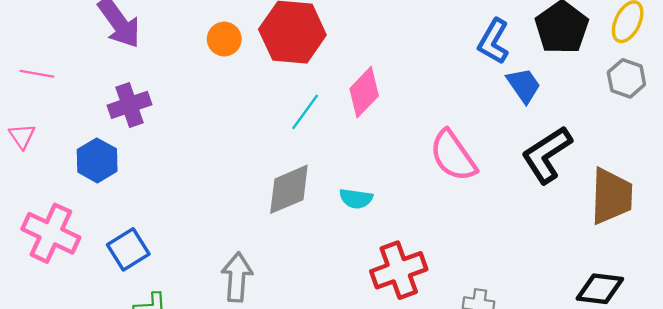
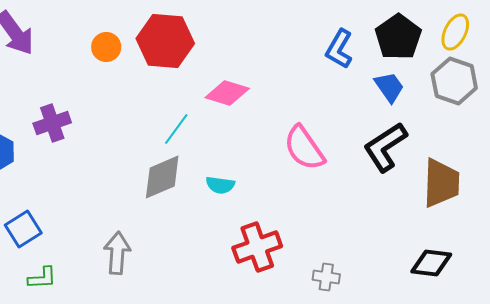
gray hexagon: (626, 78) -> (454, 81), size x1.4
blue trapezoid: (524, 85) -> (389, 87), moved
pink diamond: (364, 92) -> (227, 93), turned 63
purple cross: (129, 105) -> (52, 123), moved
cyan line: (305, 112) -> (176, 129), moved

